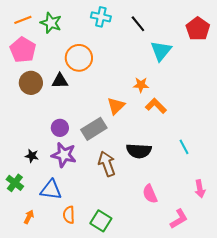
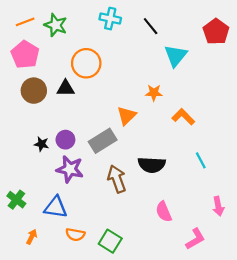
orange L-shape: (156, 106) -> (183, 117), moved
black star: (32, 156) -> (41, 144), moved
orange semicircle: (69, 215) -> (75, 235), turned -78

